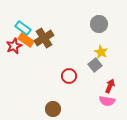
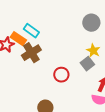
cyan rectangle: (23, 28) -> (31, 31), moved
brown cross: (44, 38) -> (31, 53), moved

